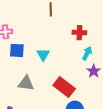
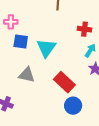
cyan triangle: (43, 55) -> (46, 48), size x1.5

